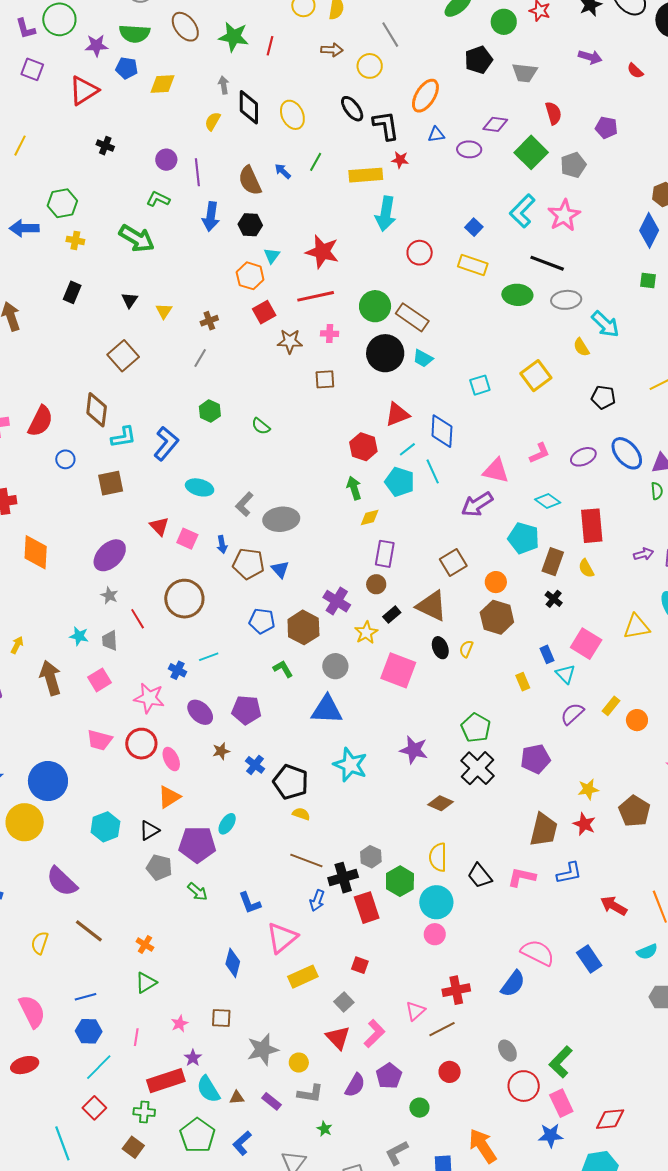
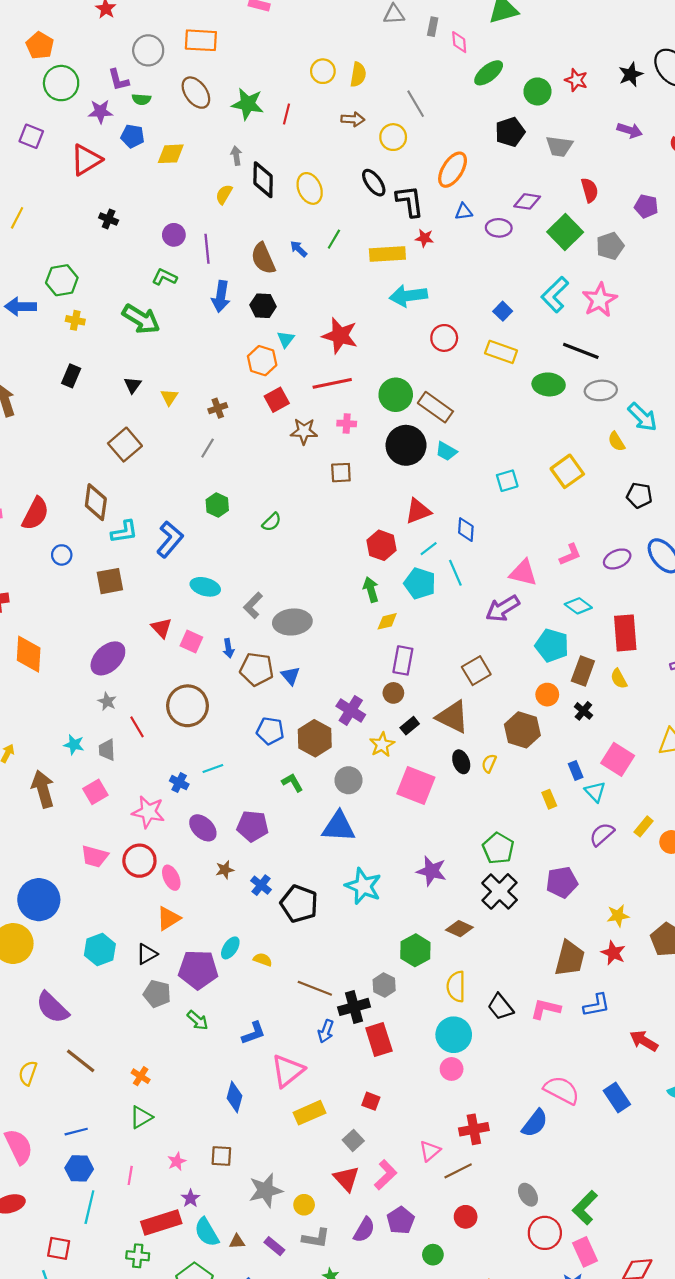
purple L-shape: (26, 29) -> (118, 80), moved
green semicircle: (135, 34) -> (141, 99), size x0.6
cyan arrow: (386, 214) -> (408, 296), turned 72
green semicircle: (261, 426) -> (272, 522), turned -84
blue diamond: (442, 431) -> (466, 530), size x0.7
orange circle: (496, 582) -> (547, 695), moved
yellow semicircle: (301, 814) -> (263, 960), moved
green hexagon: (400, 881) -> (415, 950), moved
blue L-shape: (250, 903) -> (254, 1033), turned -90
cyan line: (99, 1067) -> (89, 1207), turned -32
red square: (94, 1108) -> (59, 1248), moved, turned -35

